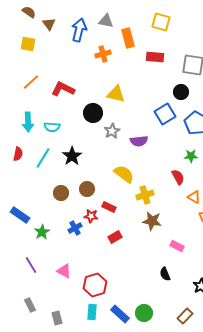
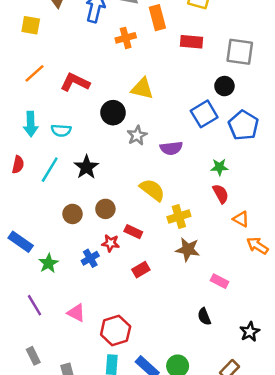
green star: (191, 156) -> (219, 167), moved

